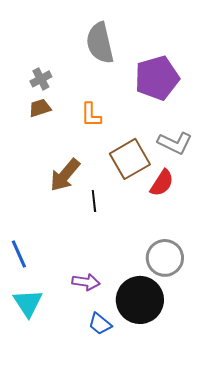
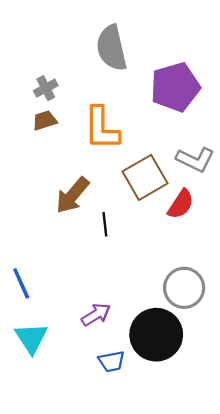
orange L-shape: (91, 115) -> (102, 128), size x1.6
purple arrow: (86, 282) -> (96, 315), turned -40
blue trapezoid: (100, 324) -> (112, 361), turned -50

